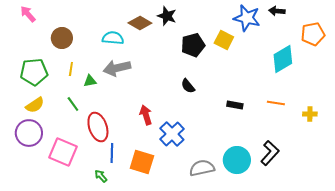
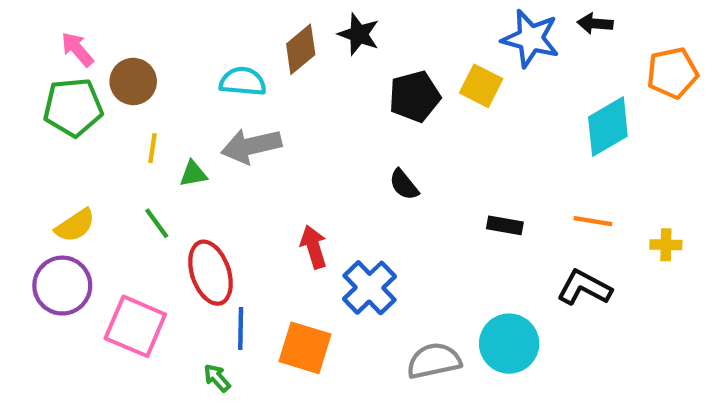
pink arrow: (28, 14) -> (77, 49), moved
brown diamond: (140, 23) -> (301, 49), turned -70
green pentagon: (34, 72) -> (73, 107), moved
black L-shape: (270, 153) -> (584, 288), moved, turned -105

